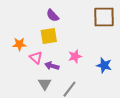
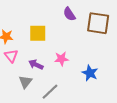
purple semicircle: (53, 16) -> (69, 14), moved
pink triangle: (36, 58) -> (11, 56), moved

